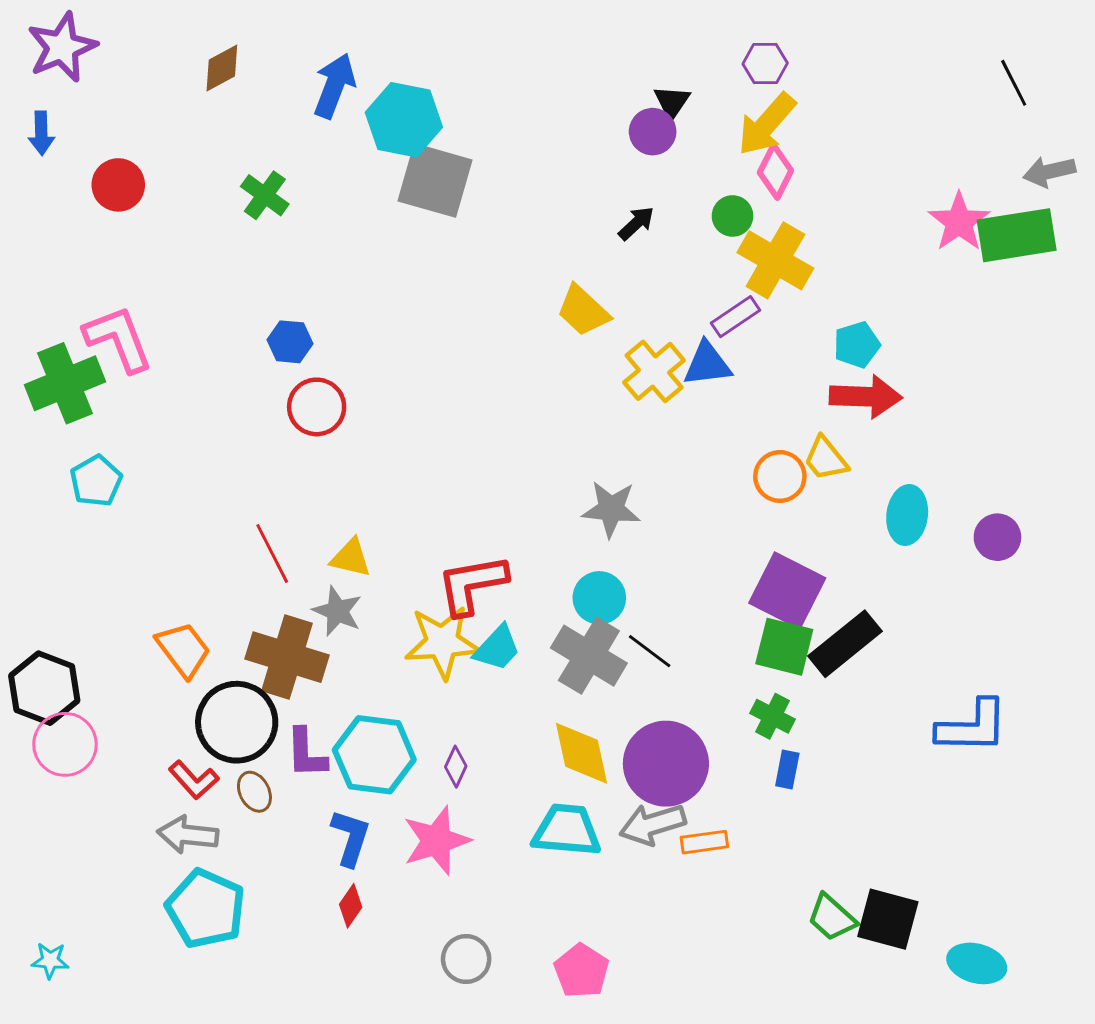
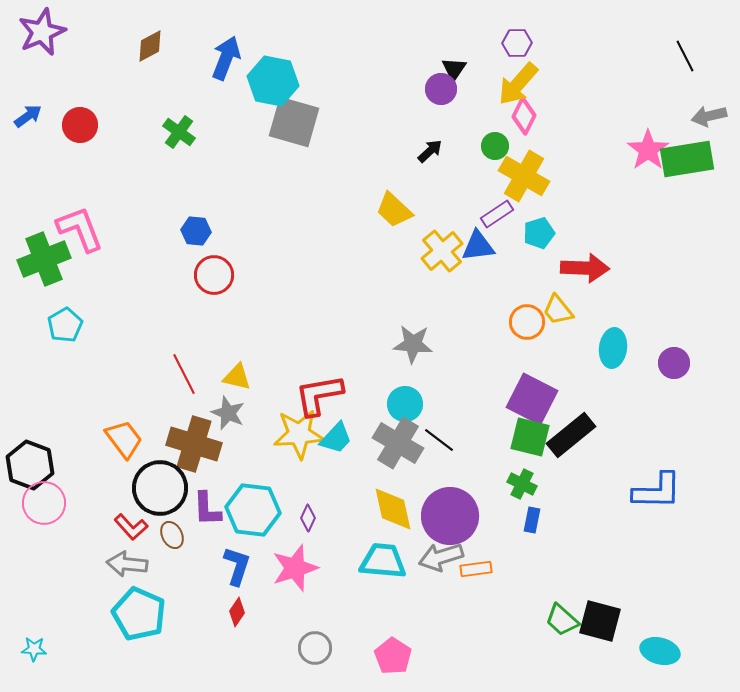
blue arrow: (41, 133) -> (28, 116), moved, turned -124
cyan pentagon: (857, 345) -> (539, 233), moved

